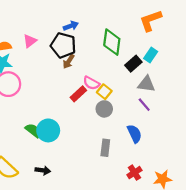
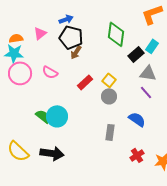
blue arrow: (71, 26) -> (66, 19), moved
pink semicircle: (91, 83) -> (50, 72), moved
blue semicircle: (134, 134) -> (137, 119), turned -30
black arrow: (43, 170) -> (52, 153), size x1.6

